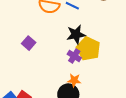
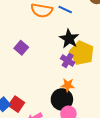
black star: (76, 34) -> (69, 39), turned -30

